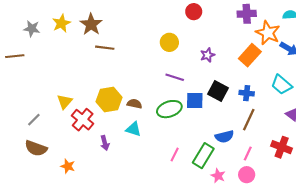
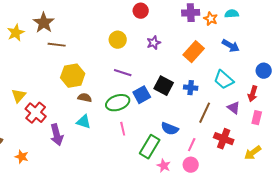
yellow star: (61, 23) -> (16, 33), moved
orange star: (268, 33) -> (211, 19), moved, size x0.6
purple star: (207, 55) -> (154, 43), moved
yellow hexagon: (109, 100) -> (73, 76), moved
blue square: (195, 101) -> (142, 95), turned -30
brown line: (249, 120) -> (205, 113), moved
blue semicircle: (224, 137) -> (170, 129), turned 36
purple arrow: (105, 143) -> (57, 135), size x1.5
pink line: (175, 155) -> (123, 129), moved, turned -40

